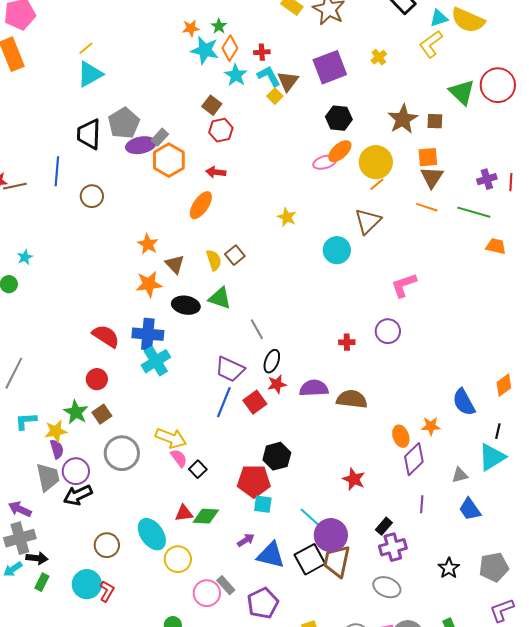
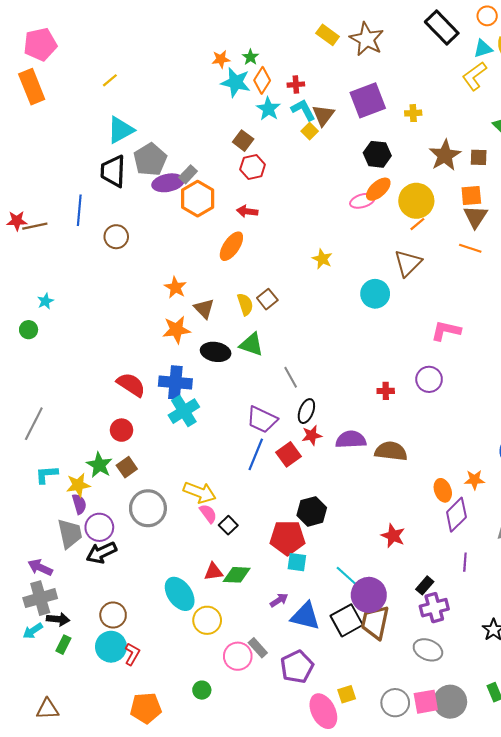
yellow cross: (379, 57) -> (413, 113), moved, turned 35
cyan triangle: (90, 74) -> (120, 130), moved
pink L-shape: (404, 285) -> (446, 331), turned 32
brown circle: (107, 545) -> (113, 615), moved

